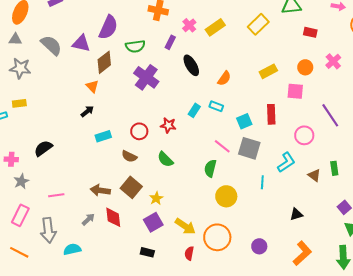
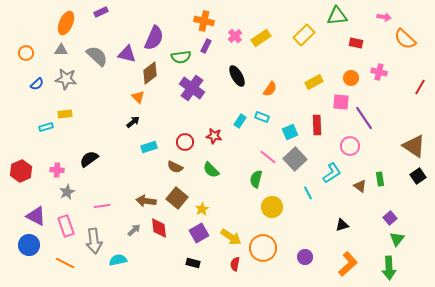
purple rectangle: (170, 42) -> (206, 46), moved
pink cross: (333, 61) -> (379, 72), turned -35
purple line: (330, 115) -> (364, 118), moved
gray square: (249, 148) -> (295, 159), turned 30
cyan line: (262, 182) -> (308, 193), turned -32
pink rectangle: (20, 215) -> (66, 226), turned -45

